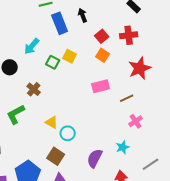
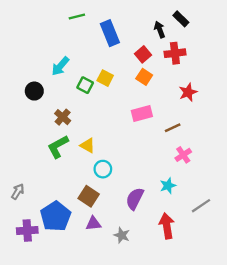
black arrow: (83, 15) -> (160, 30), moved
blue rectangle: (60, 23) -> (110, 33), moved
red star: (140, 68) -> (188, 92), size x0.7
green L-shape: (16, 114) -> (58, 147), moved
yellow triangle: (52, 122) -> (87, 145), moved

